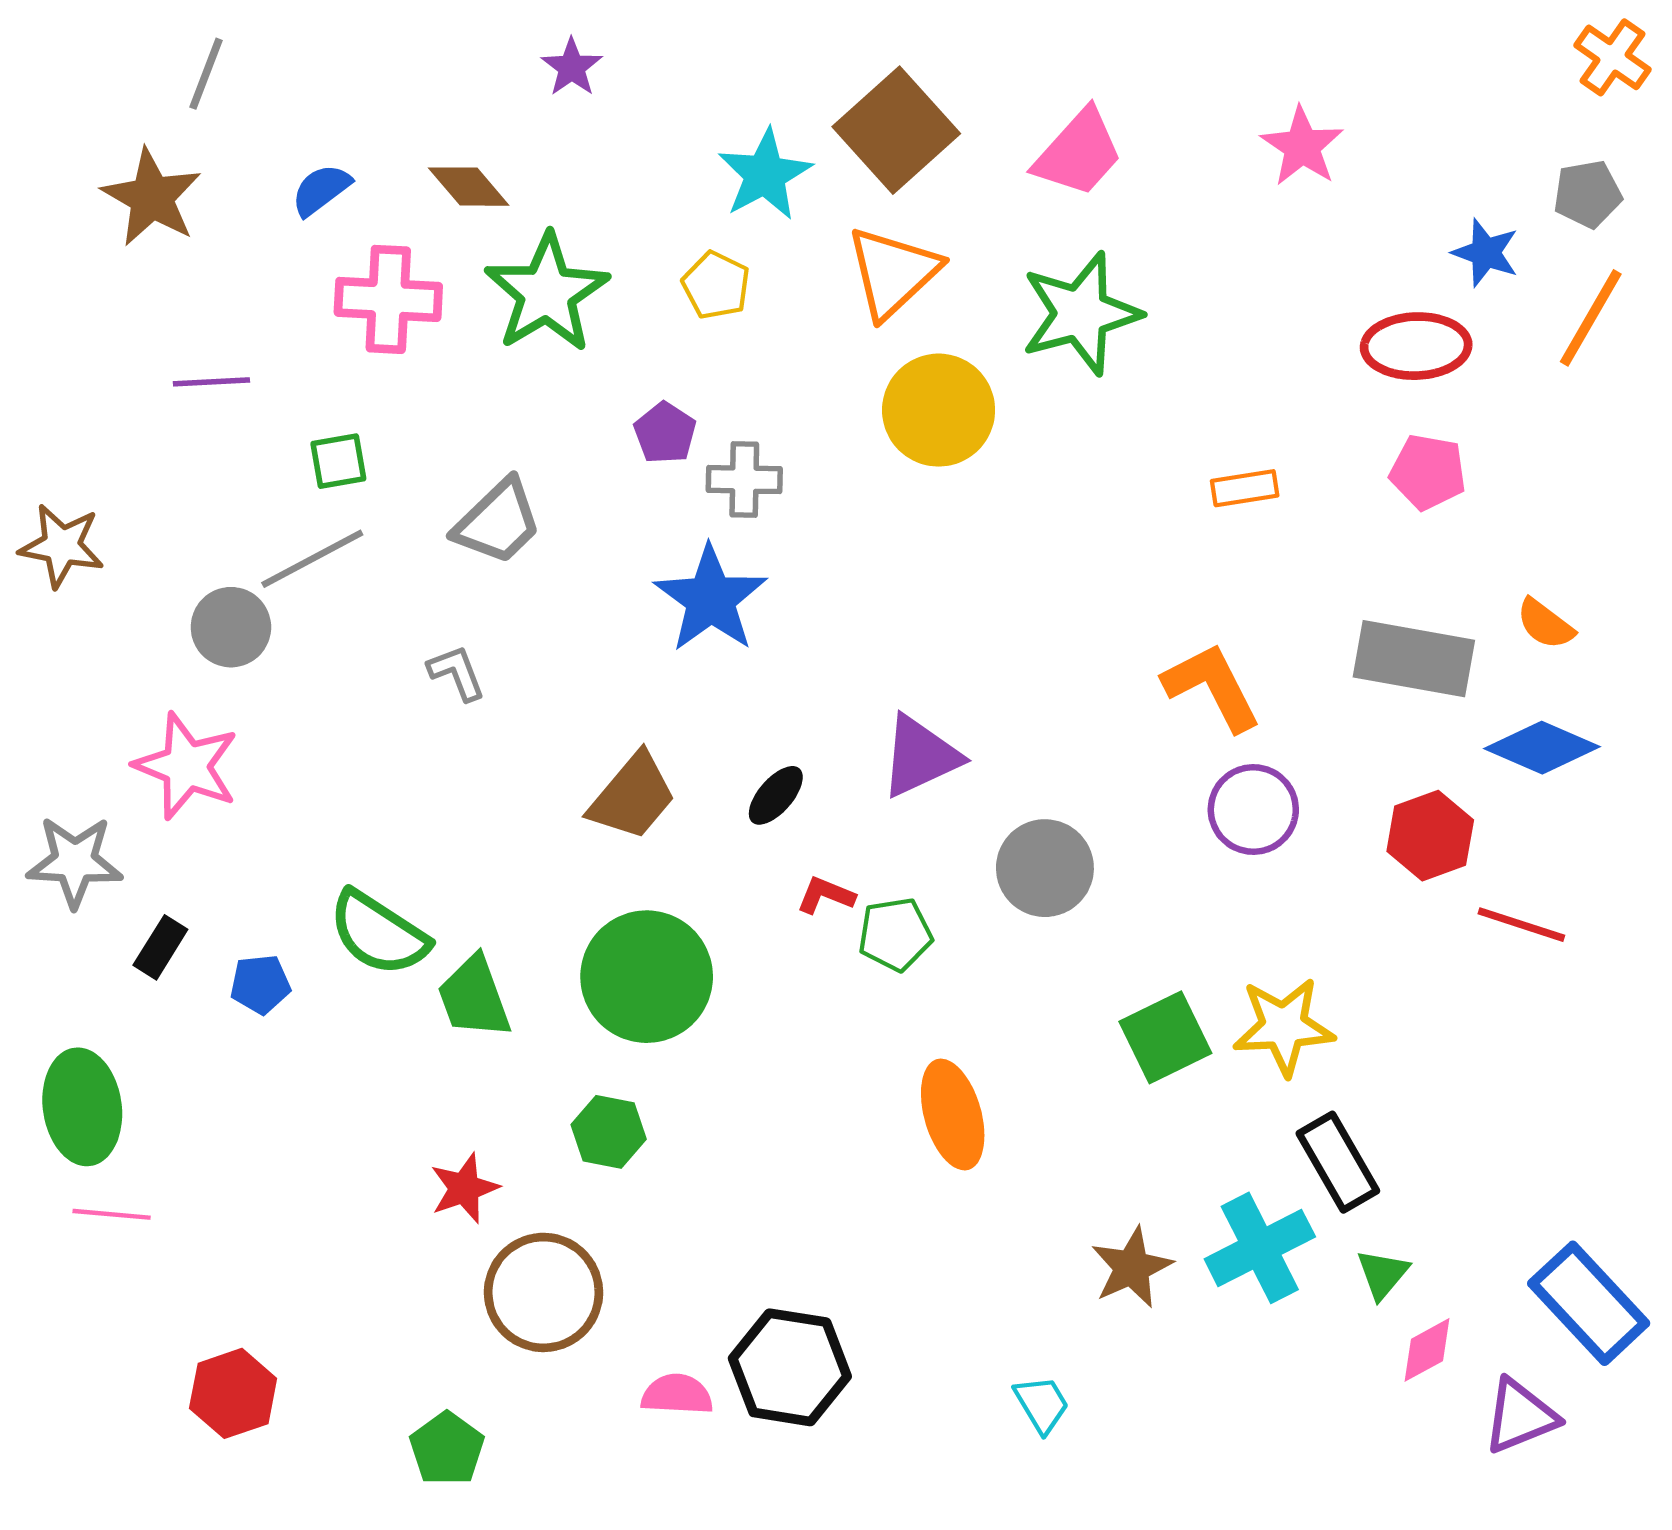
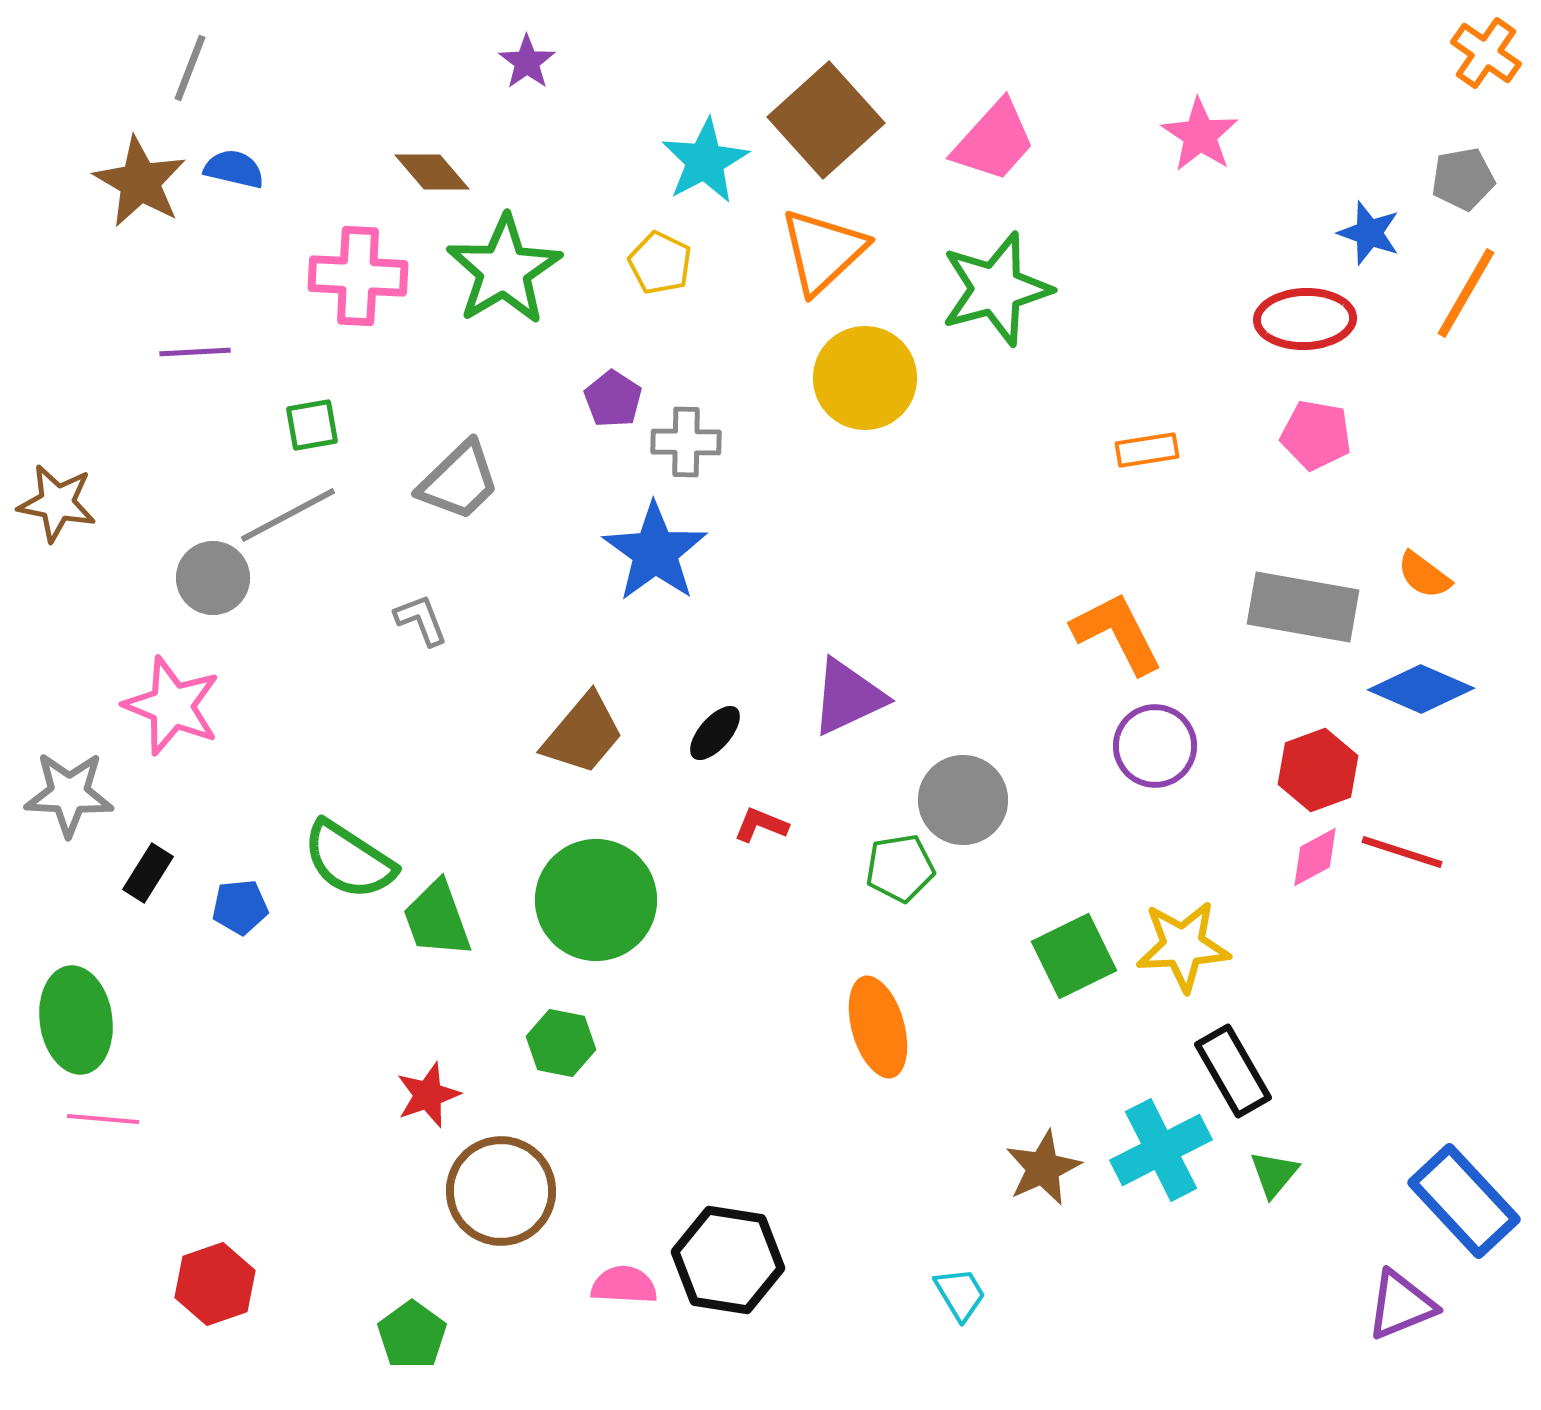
blue semicircle: (321, 190) -> (234, 169), moved, turned 50
green pentagon: (895, 934) -> (900, 868), moved
pink diamond: (1427, 1350) -> (1315, 857), moved

